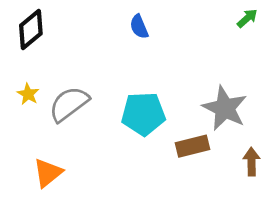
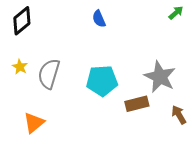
gray semicircle: (69, 104) -> (49, 74), turned -36
brown arrow: (251, 162) -> (179, 115), turned -30

